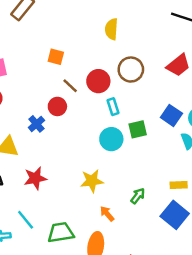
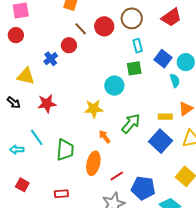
cyan rectangle: (113, 107) -> (138, 46), moved
cyan circle: (111, 139) -> (114, 86), moved
green arrow: (138, 196) -> (131, 123), size x1.5
green trapezoid: (61, 233) -> (65, 150), turned 100

